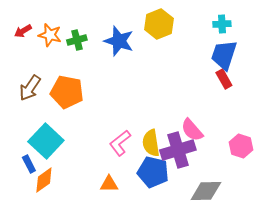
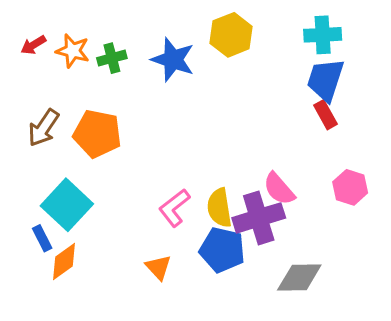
cyan cross: (222, 24) -> (323, 35), size x1.4
pink hexagon: (241, 146) -> (350, 187), moved
orange triangle: (109, 184) -> (158, 267), turned 48

